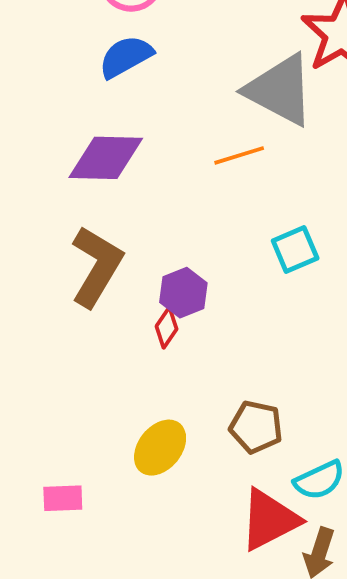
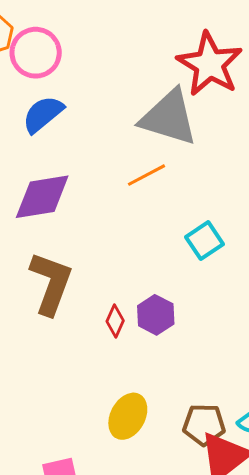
purple hexagon: (183, 293) -> (156, 315), moved
brown pentagon: (256, 427) -> (204, 425), moved

